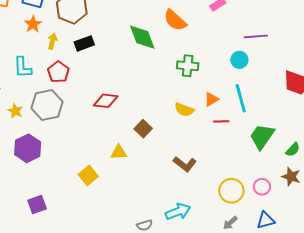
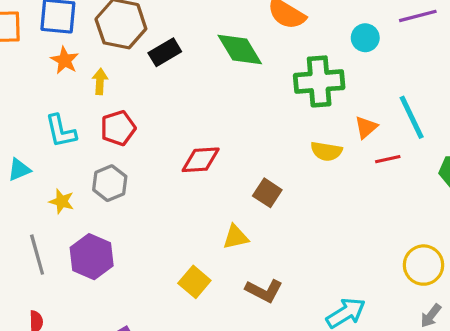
black rectangle: (84, 43) -> (165, 52), moved
cyan circle: (239, 60) -> (365, 38), moved
green cross: (188, 66) -> (319, 81), size x1.4
red pentagon: (58, 72) -> (118, 128), turned 30
gray hexagon: (47, 105) -> (110, 183), size x0.7
brown L-shape: (185, 164) -> (264, 291), moved

